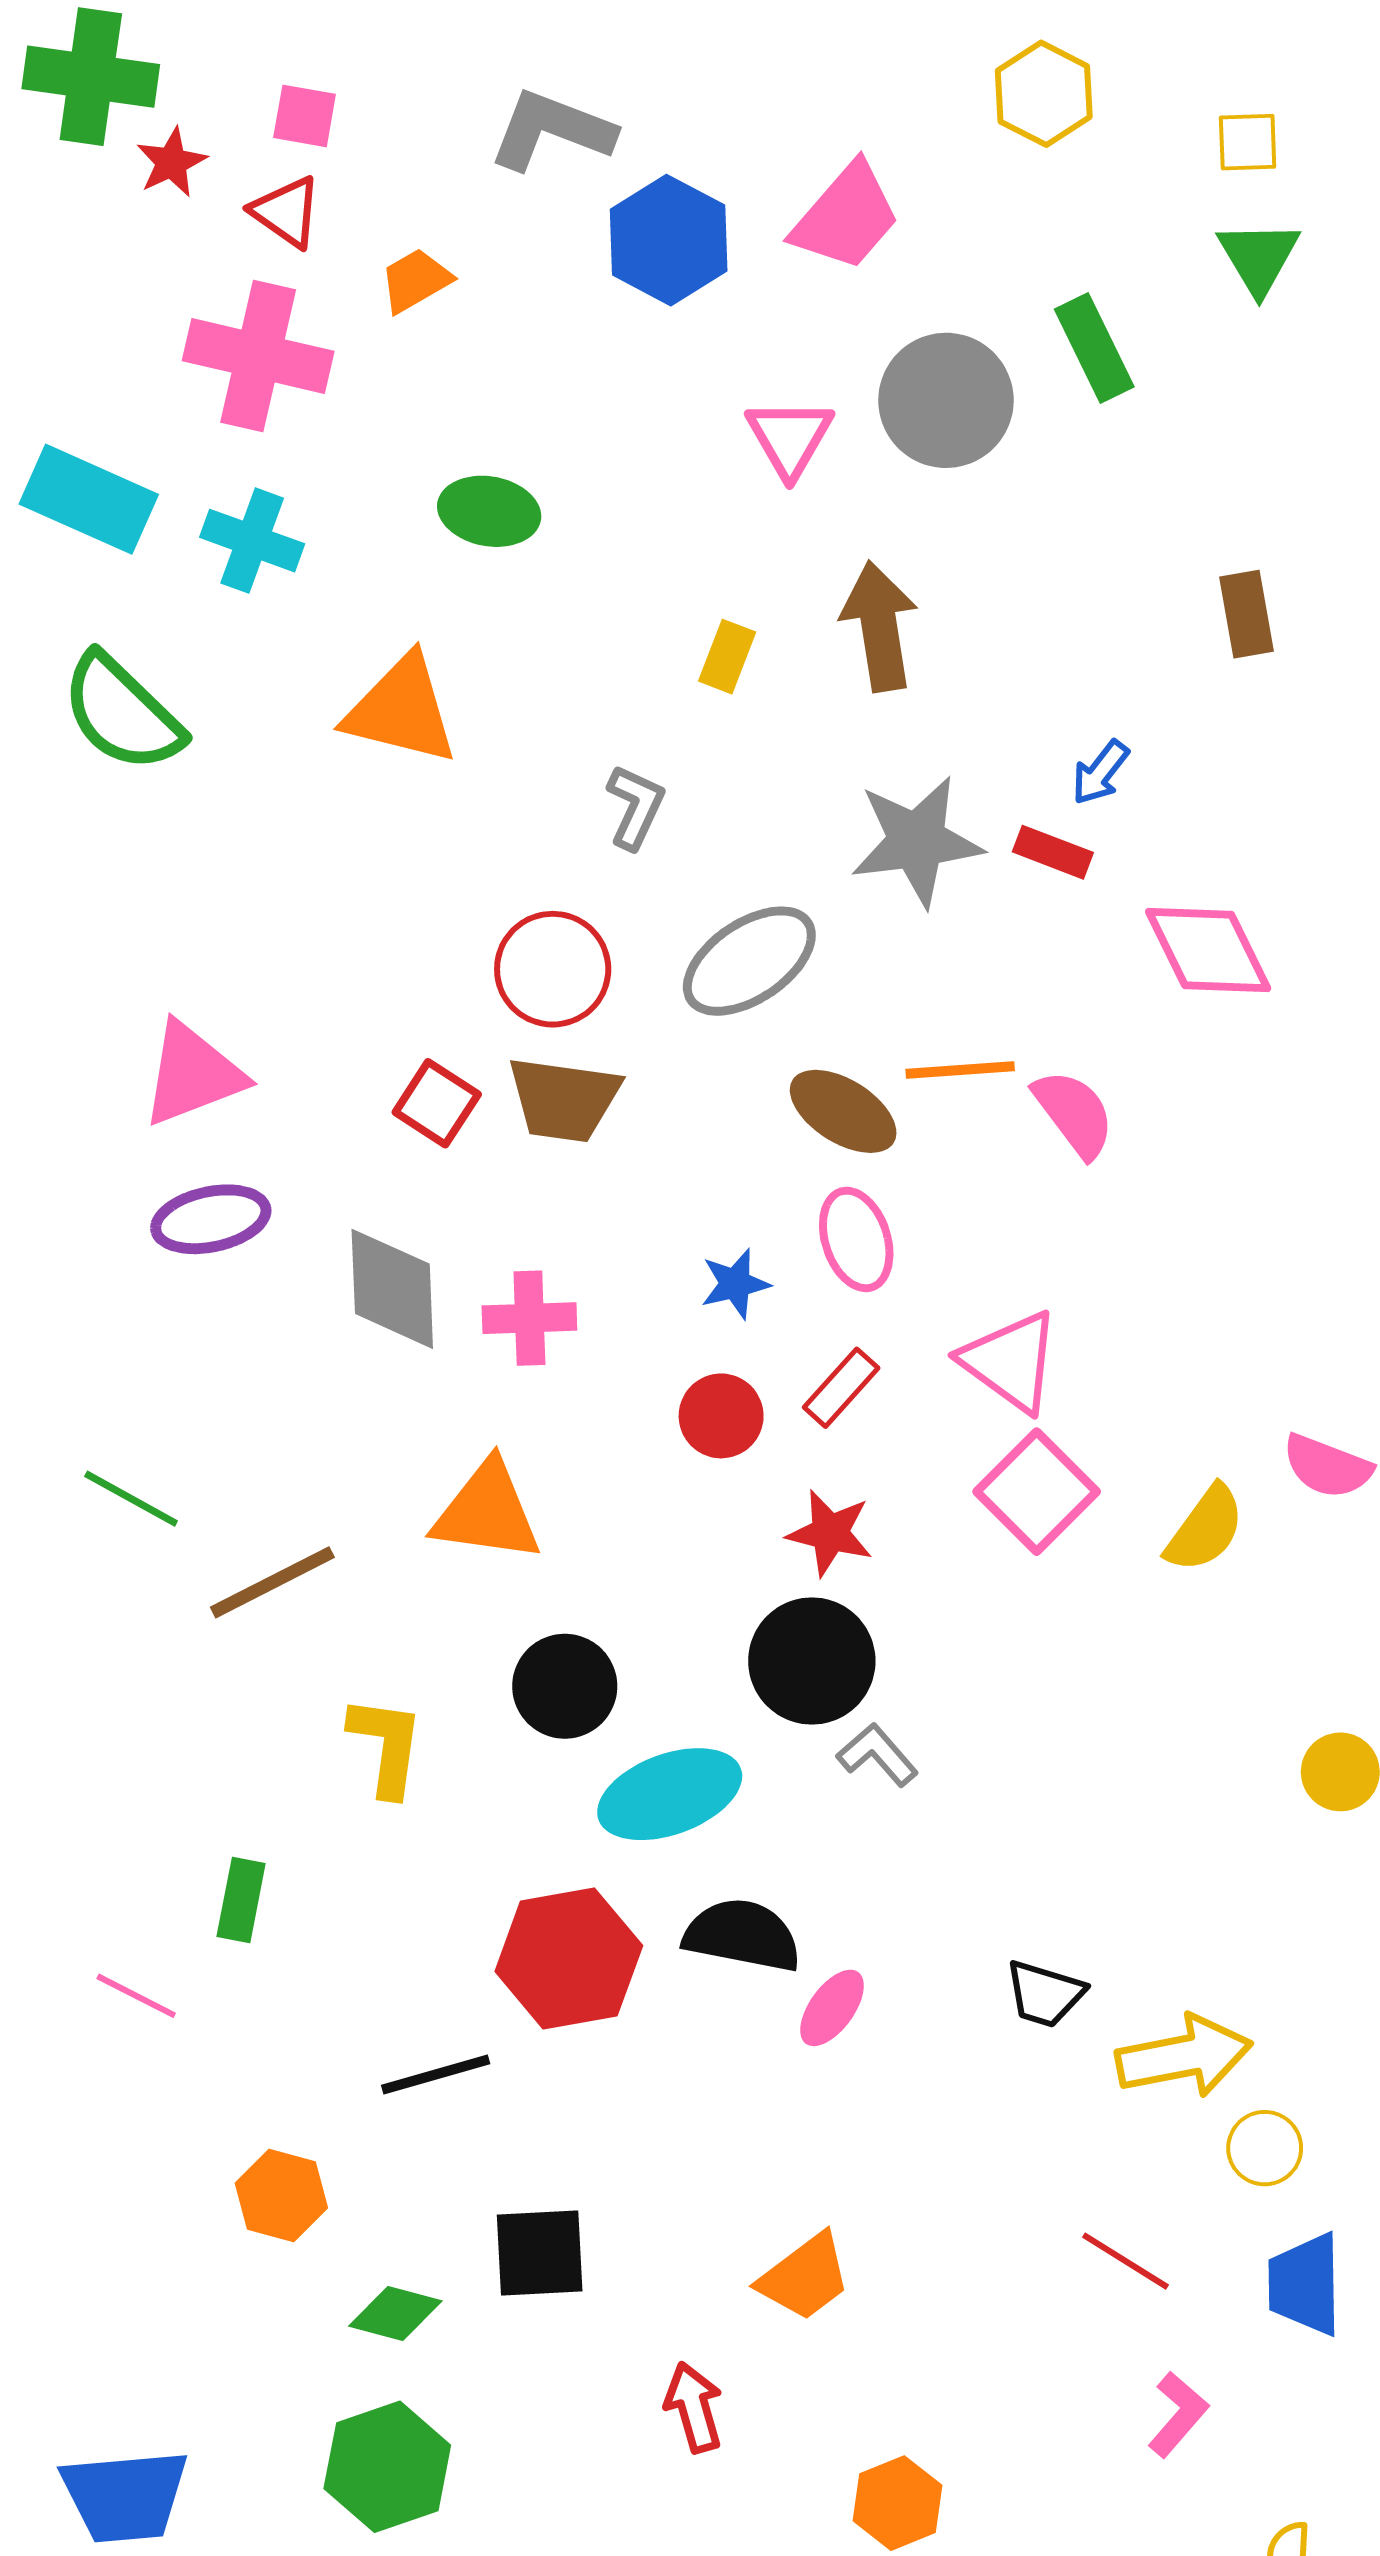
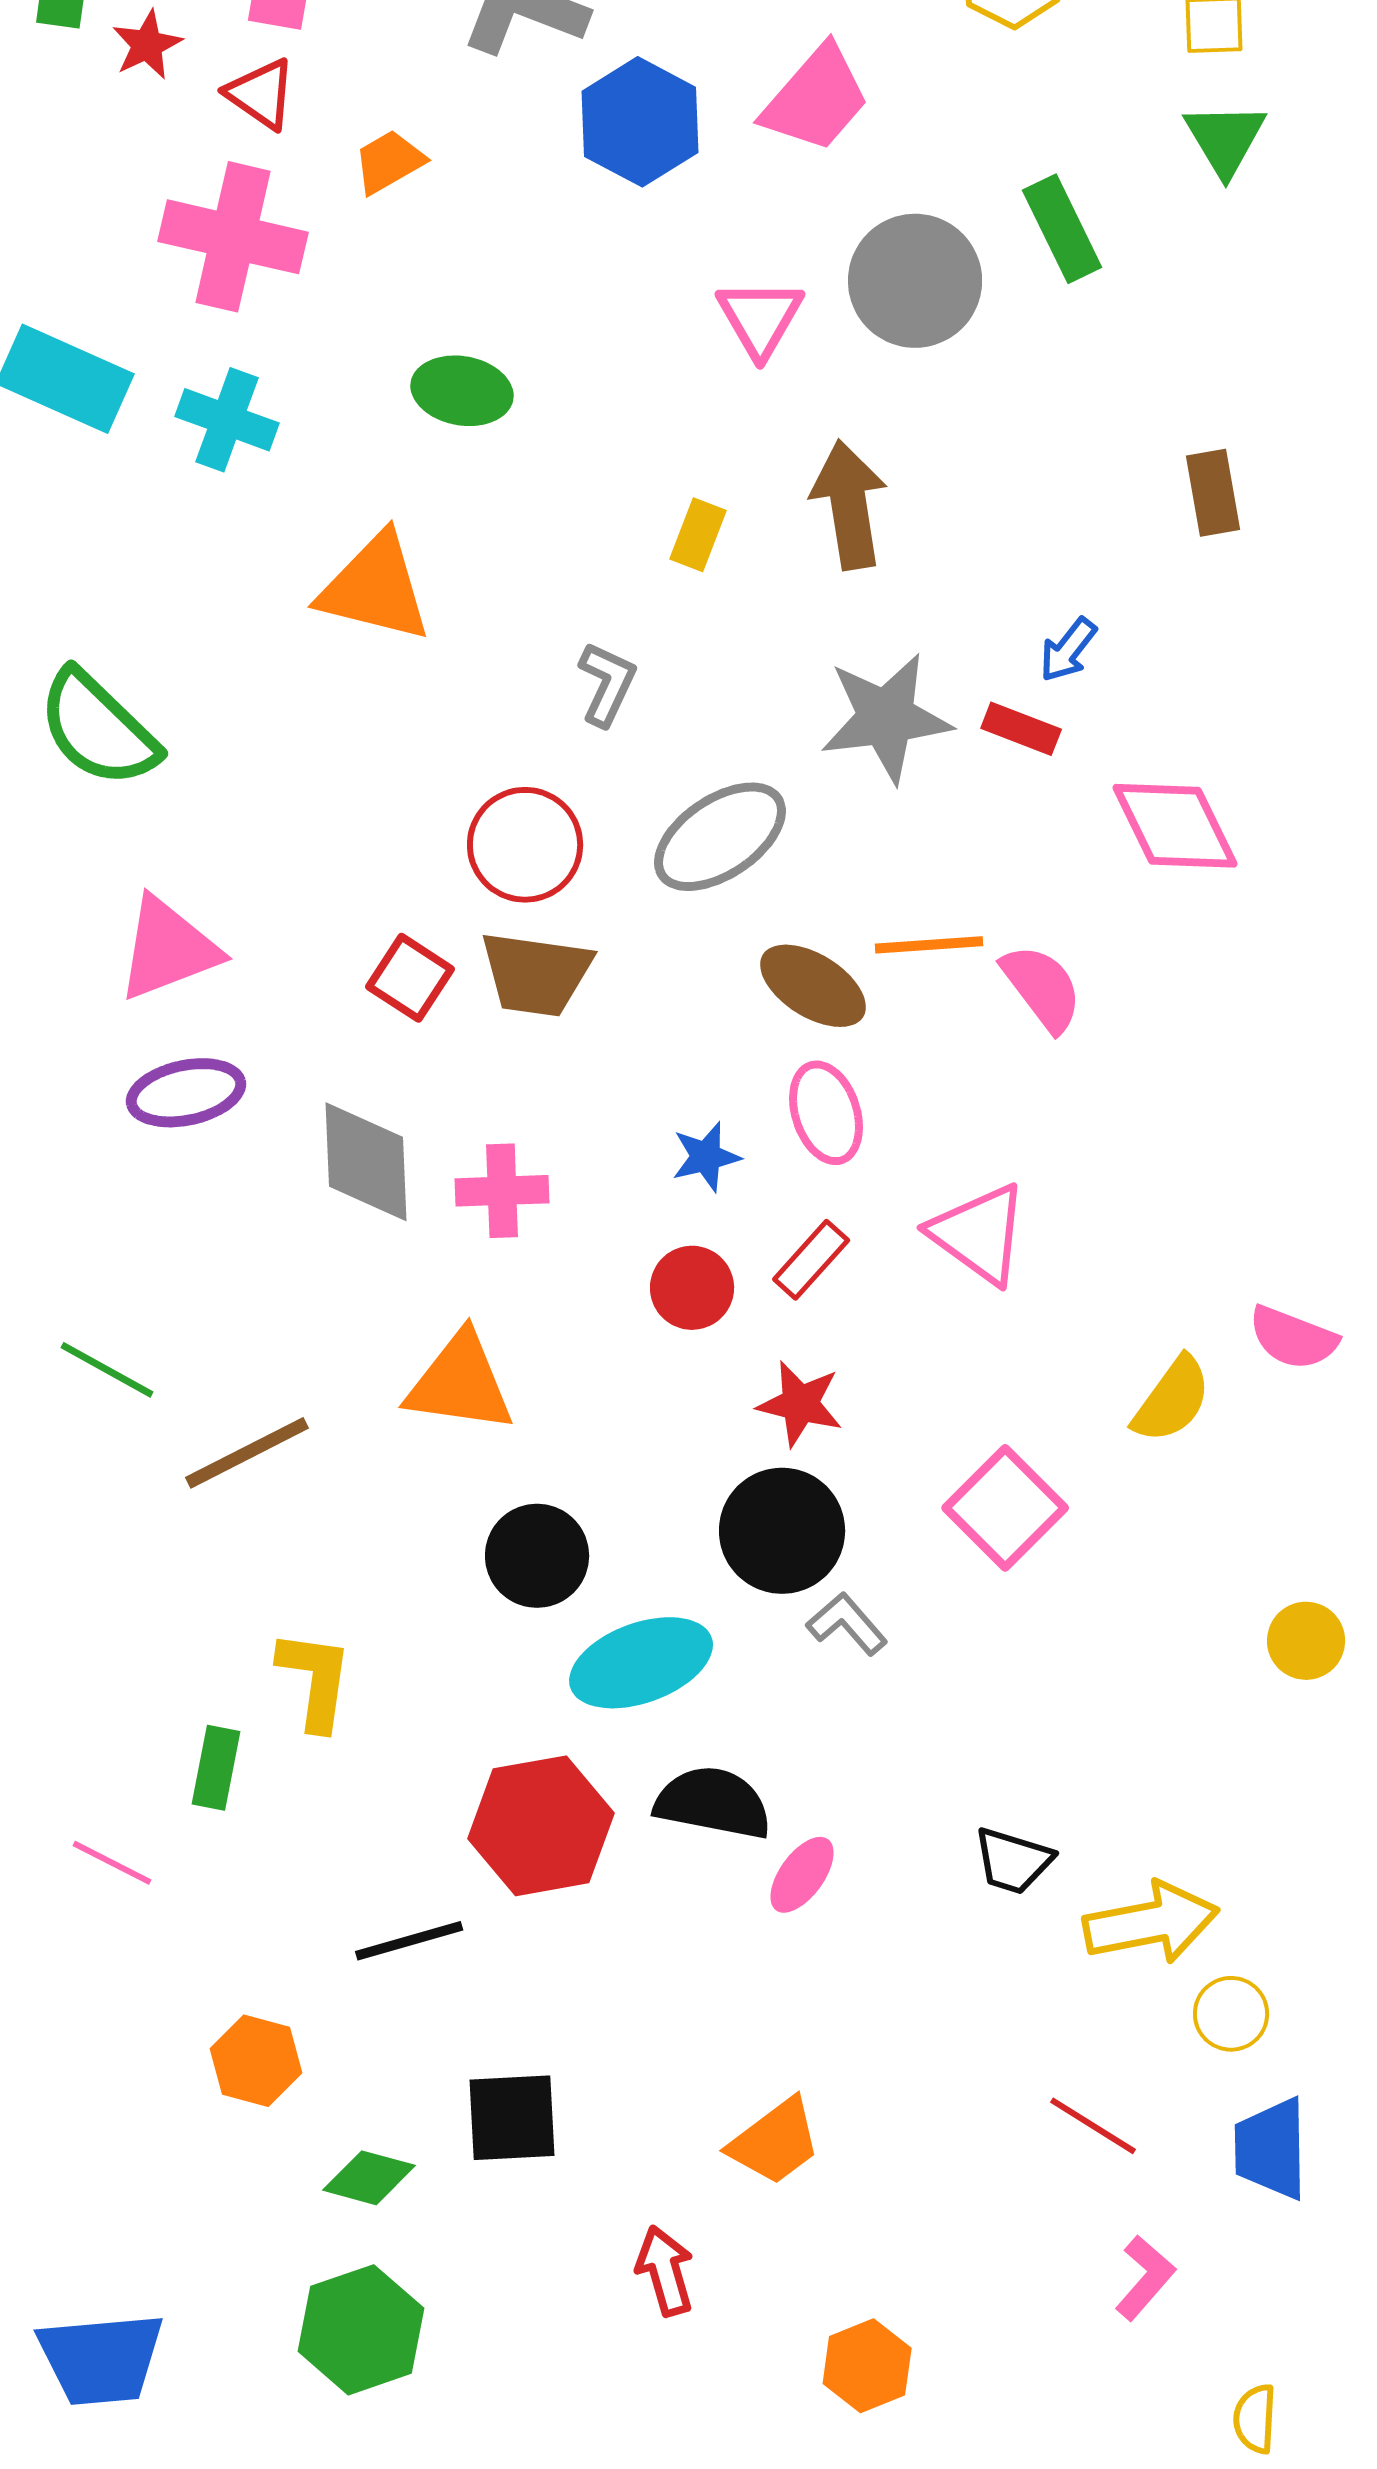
green semicircle: (122, 713) -> (98, 729), moved
pink square: (1037, 1492) -> (1005, 1508), moved
yellow L-shape: (386, 1746) -> (315, 1680), moved

